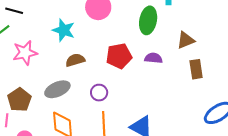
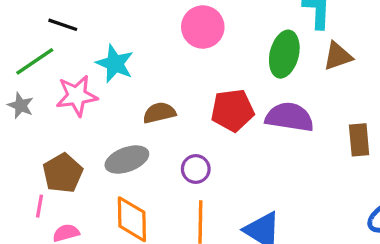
cyan star: (64, 30) -> (115, 64), moved
brown triangle: (186, 40) -> (338, 56), moved
purple semicircle: (153, 58) -> (289, 117), size x1.6

